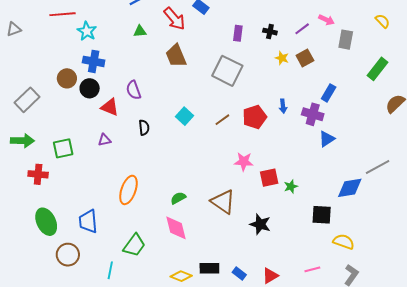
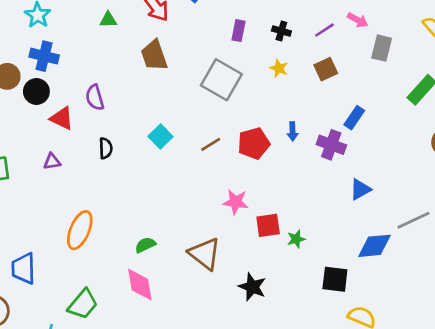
yellow star: (282, 58) -> (279, 68), moved
blue triangle: (327, 139) -> (360, 189), moved

